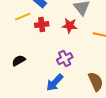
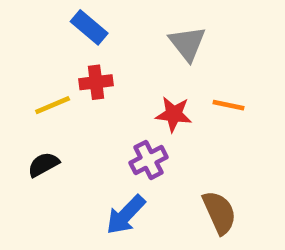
yellow line: (23, 17) -> (53, 105), moved
red star: (70, 26) -> (174, 114), moved

